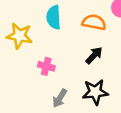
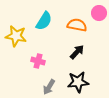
cyan semicircle: (54, 17) -> (44, 21), turned -144

